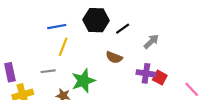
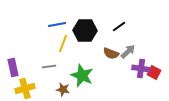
black hexagon: (96, 20) -> (85, 30), moved
gray arrow: (151, 41) -> (128, 52), moved
green star: (83, 81) -> (82, 76), turned -30

